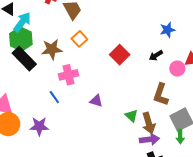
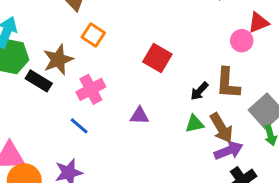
red square: (120, 55) -> (157, 58), moved
black arrow: (156, 55) -> (199, 91), moved
black rectangle: (24, 59) -> (39, 81), moved, size x0.7
green triangle: (132, 116) -> (195, 124), turned -40

